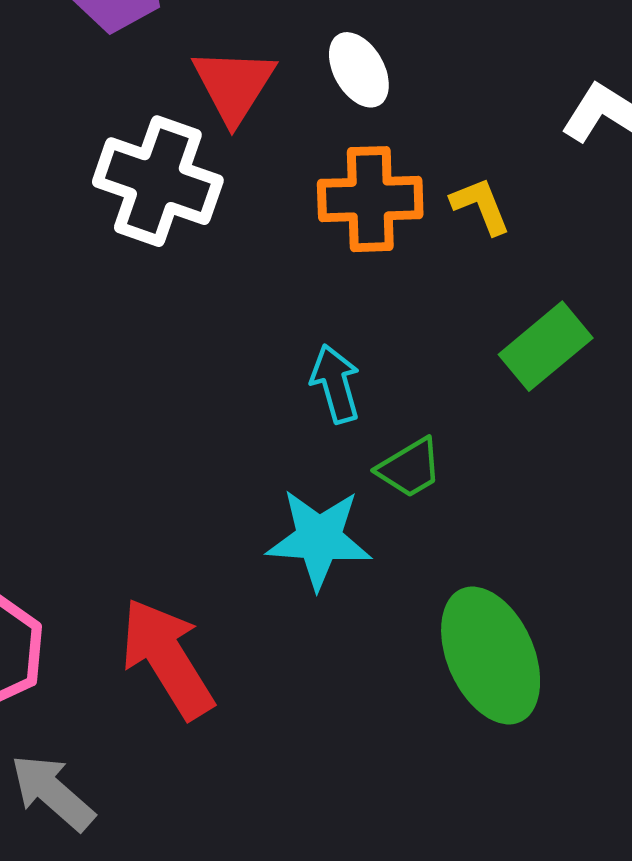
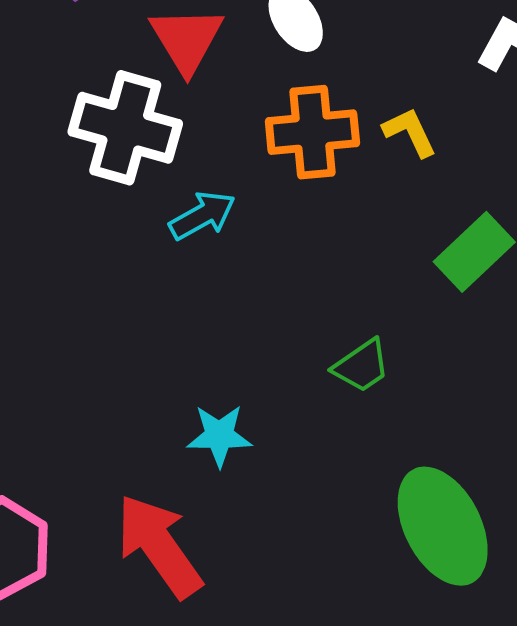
cyan arrow: (336, 384) -> (202, 215), moved, turned 80
cyan star: (319, 539) -> (219, 436), moved, size x0.7

